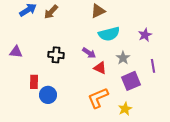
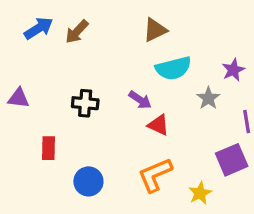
gray star: (123, 58) -> (208, 98), moved
purple square: (131, 81) -> (232, 160), moved
blue circle: (48, 95) -> (88, 181), moved

